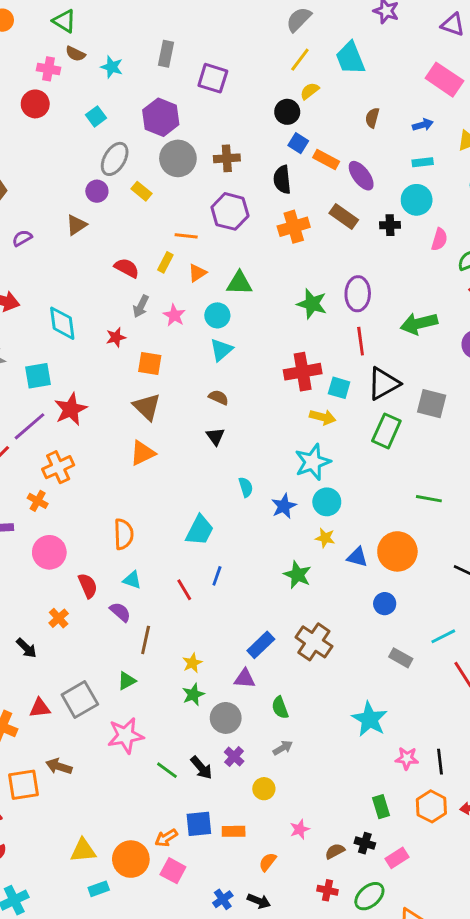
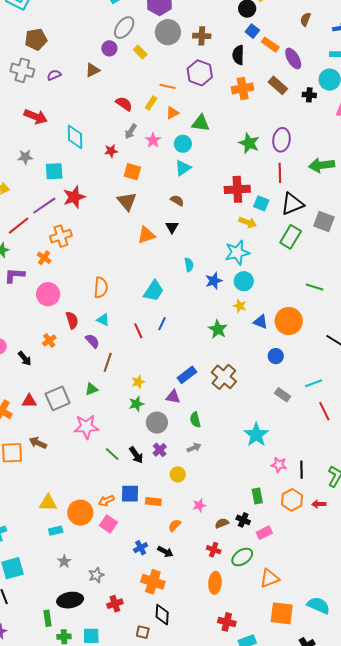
orange triangle: (143, 453) -> (146, 235), moved

